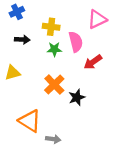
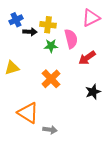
blue cross: (17, 12) -> (16, 20), moved
black arrow: (22, 40) -> (30, 32), moved
black star: (77, 97) -> (93, 92), moved

